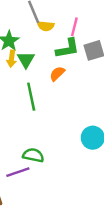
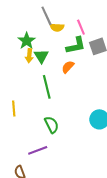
pink line: (74, 27) -> (81, 27), turned -35
green semicircle: (33, 155) -> (52, 125), moved, turned 54

